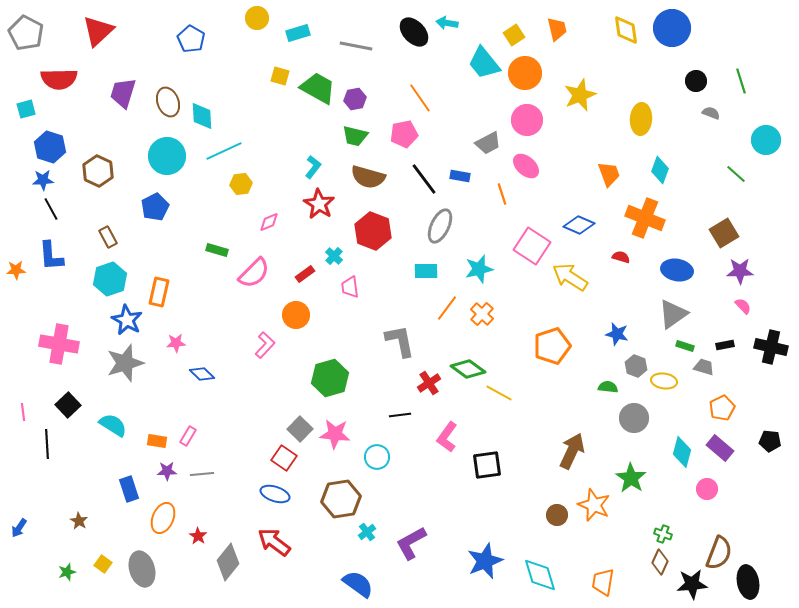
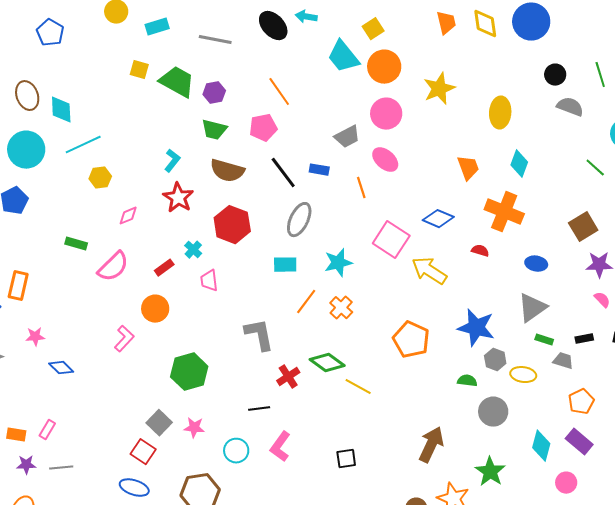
orange trapezoid: (557, 29) -> (446, 23), moved
gray semicircle: (711, 113) -> (570, 107), size x1.5
blue ellipse: (677, 270) -> (536, 264), size x0.7
blue star: (617, 334) -> (476, 328), size x1.6
orange pentagon: (552, 346) -> (411, 340), turned -30
pink star: (335, 434) -> (194, 428), size x0.7
pink L-shape: (447, 437) -> (280, 447), moved
black square: (487, 465) -> (346, 459), size x0.7

